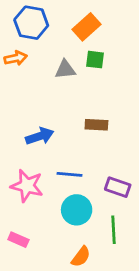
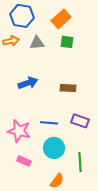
gray triangle: (65, 69) -> (37, 43), moved
blue arrow: (40, 136) -> (28, 83), moved
purple rectangle: (118, 187) -> (80, 121), moved
pink rectangle: (18, 240) -> (24, 161), moved

